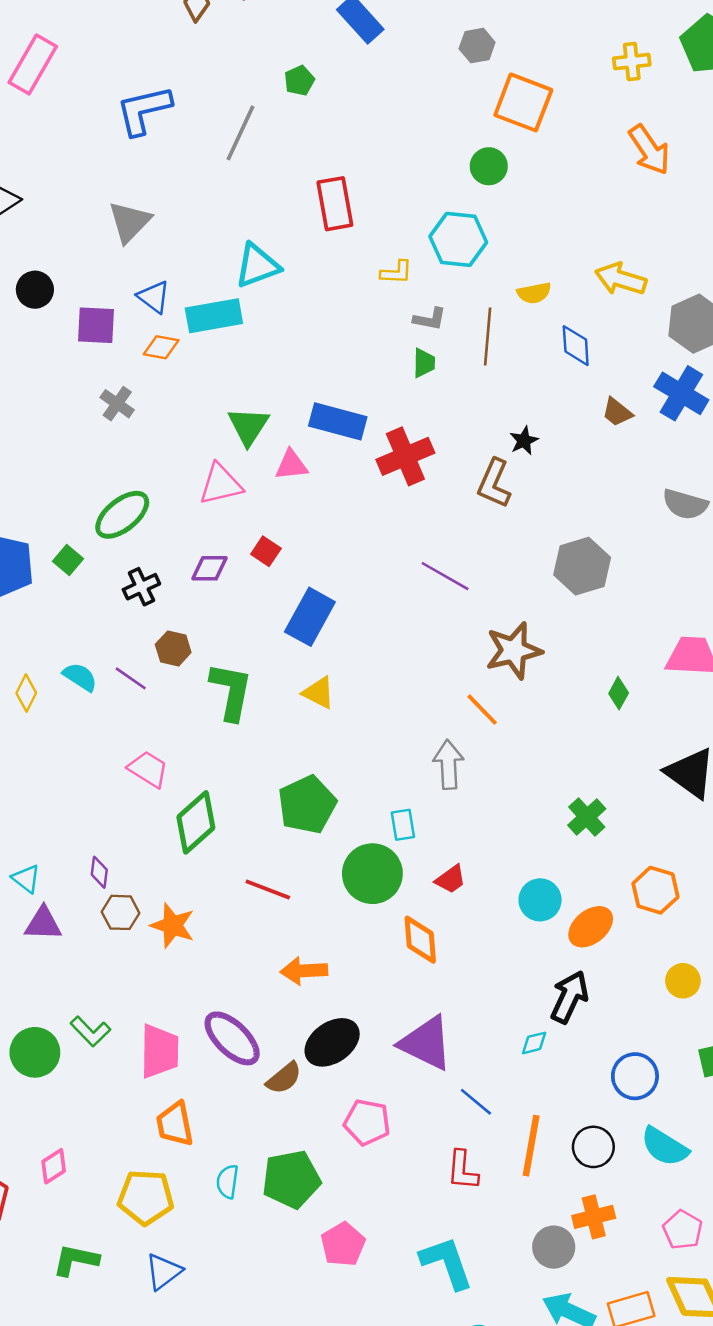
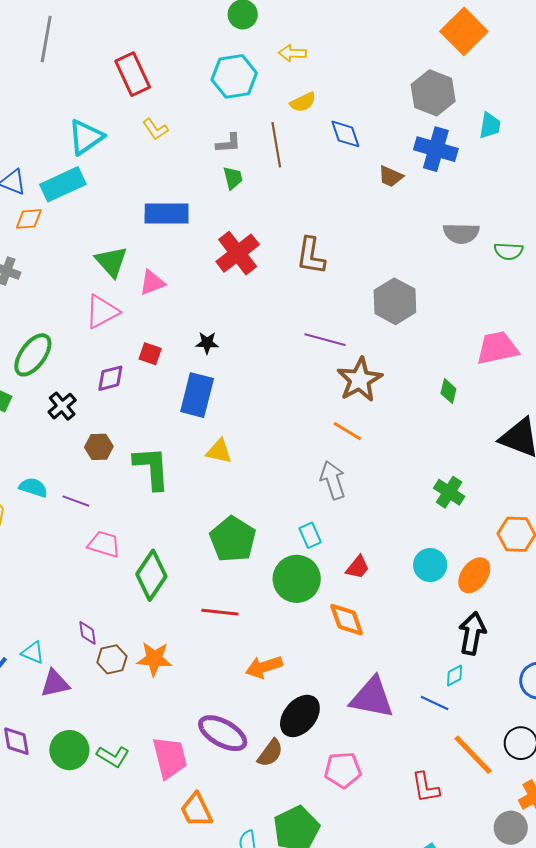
yellow L-shape: (396, 272) -> (155, 129), moved, turned 68
yellow arrow: (621, 279) -> (292, 53), moved, size x0.7
blue rectangle: (338, 421) -> (167, 214), moved
black star: (524, 441) -> (207, 343), moved, turned -30
purple line: (445, 576) -> (325, 340), moved
purple line: (131, 678) -> (76, 501), moved
green circle: (35, 1052) -> (69, 750), moved
blue line: (476, 1102) -> (435, 703), moved
orange line: (531, 1146) -> (473, 755), turned -39

